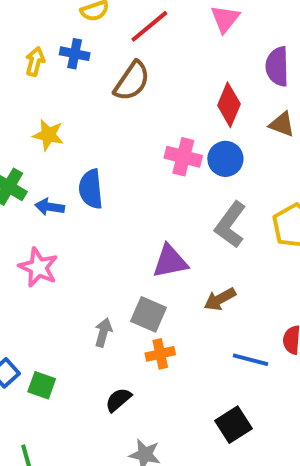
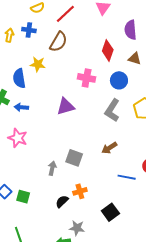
yellow star: (48, 135) -> (38, 64), moved
blue circle: (225, 159) -> (119, 80), moved
blue semicircle: (91, 189) -> (19, 78), moved
purple triangle: (170, 261) -> (66, 106), moved
orange cross: (160, 354) -> (80, 191), moved
black square: (233, 425) -> (110, 212), moved

